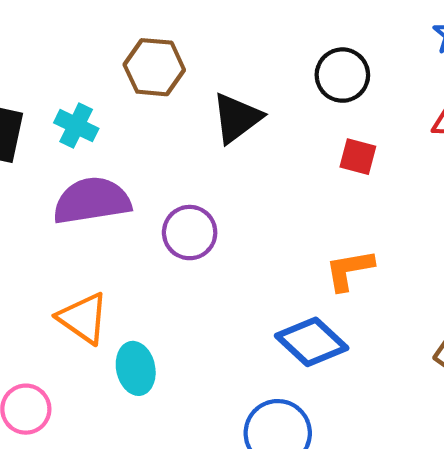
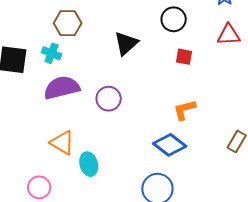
brown hexagon: (154, 67) -> (68, 23), moved

